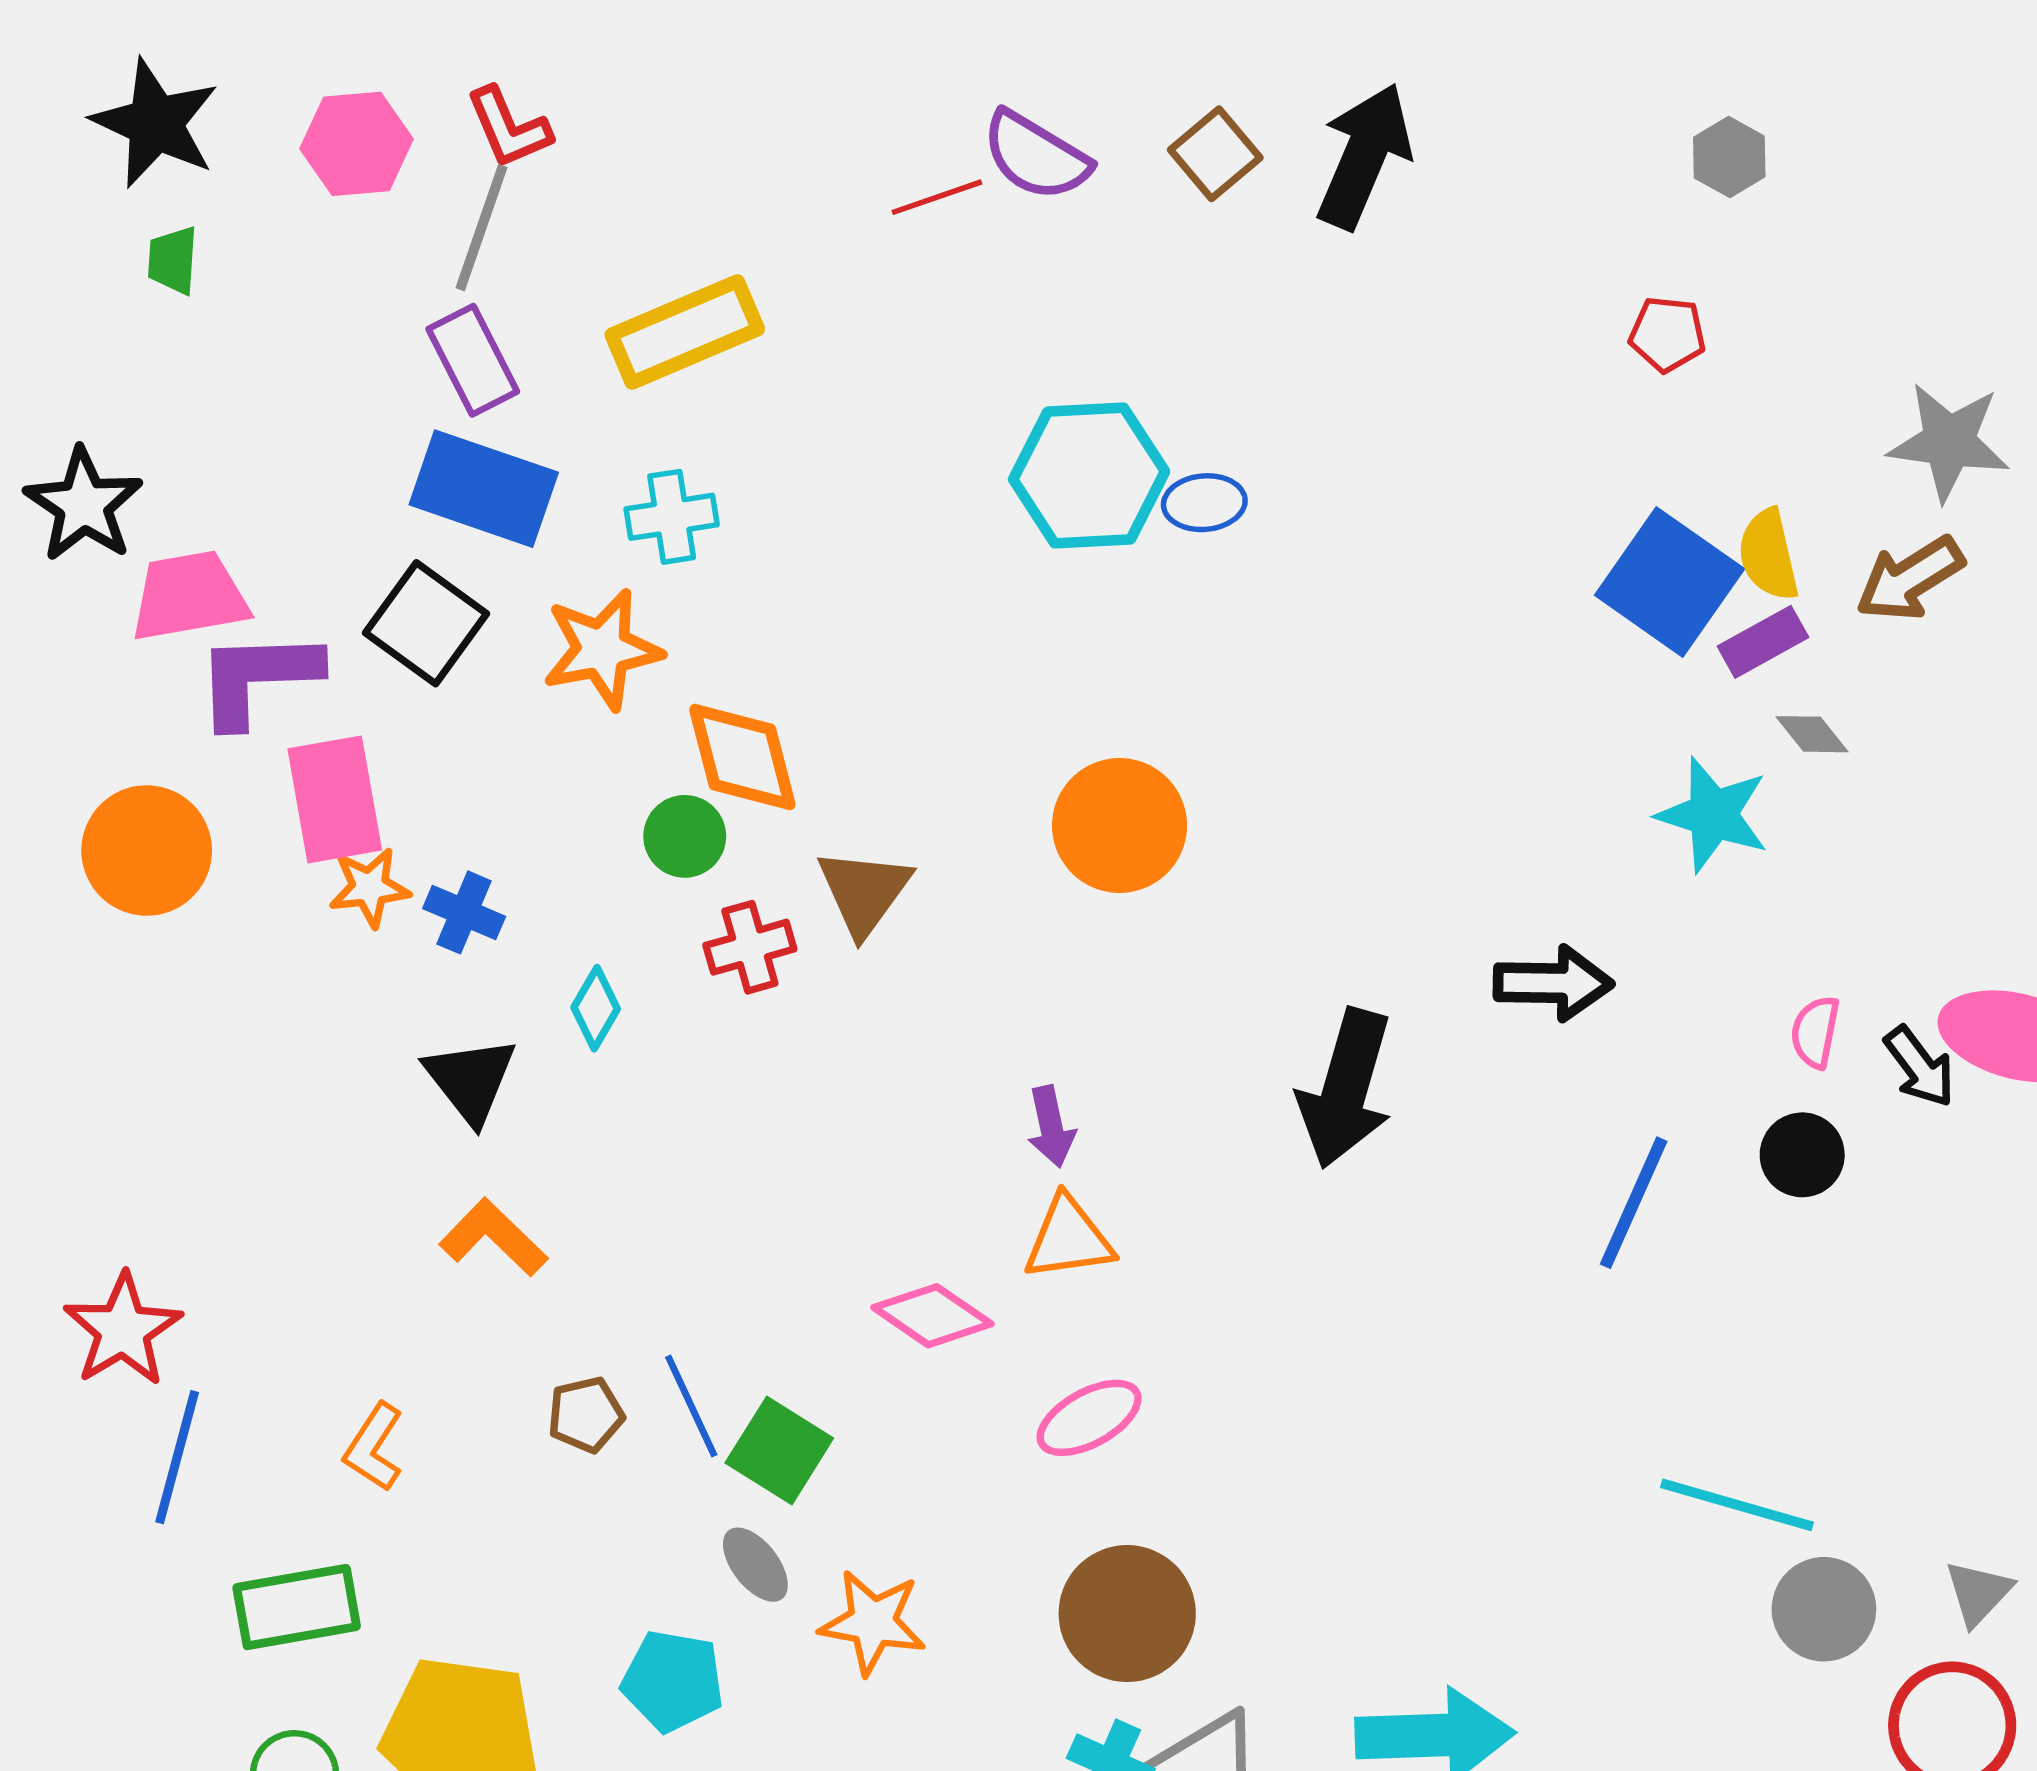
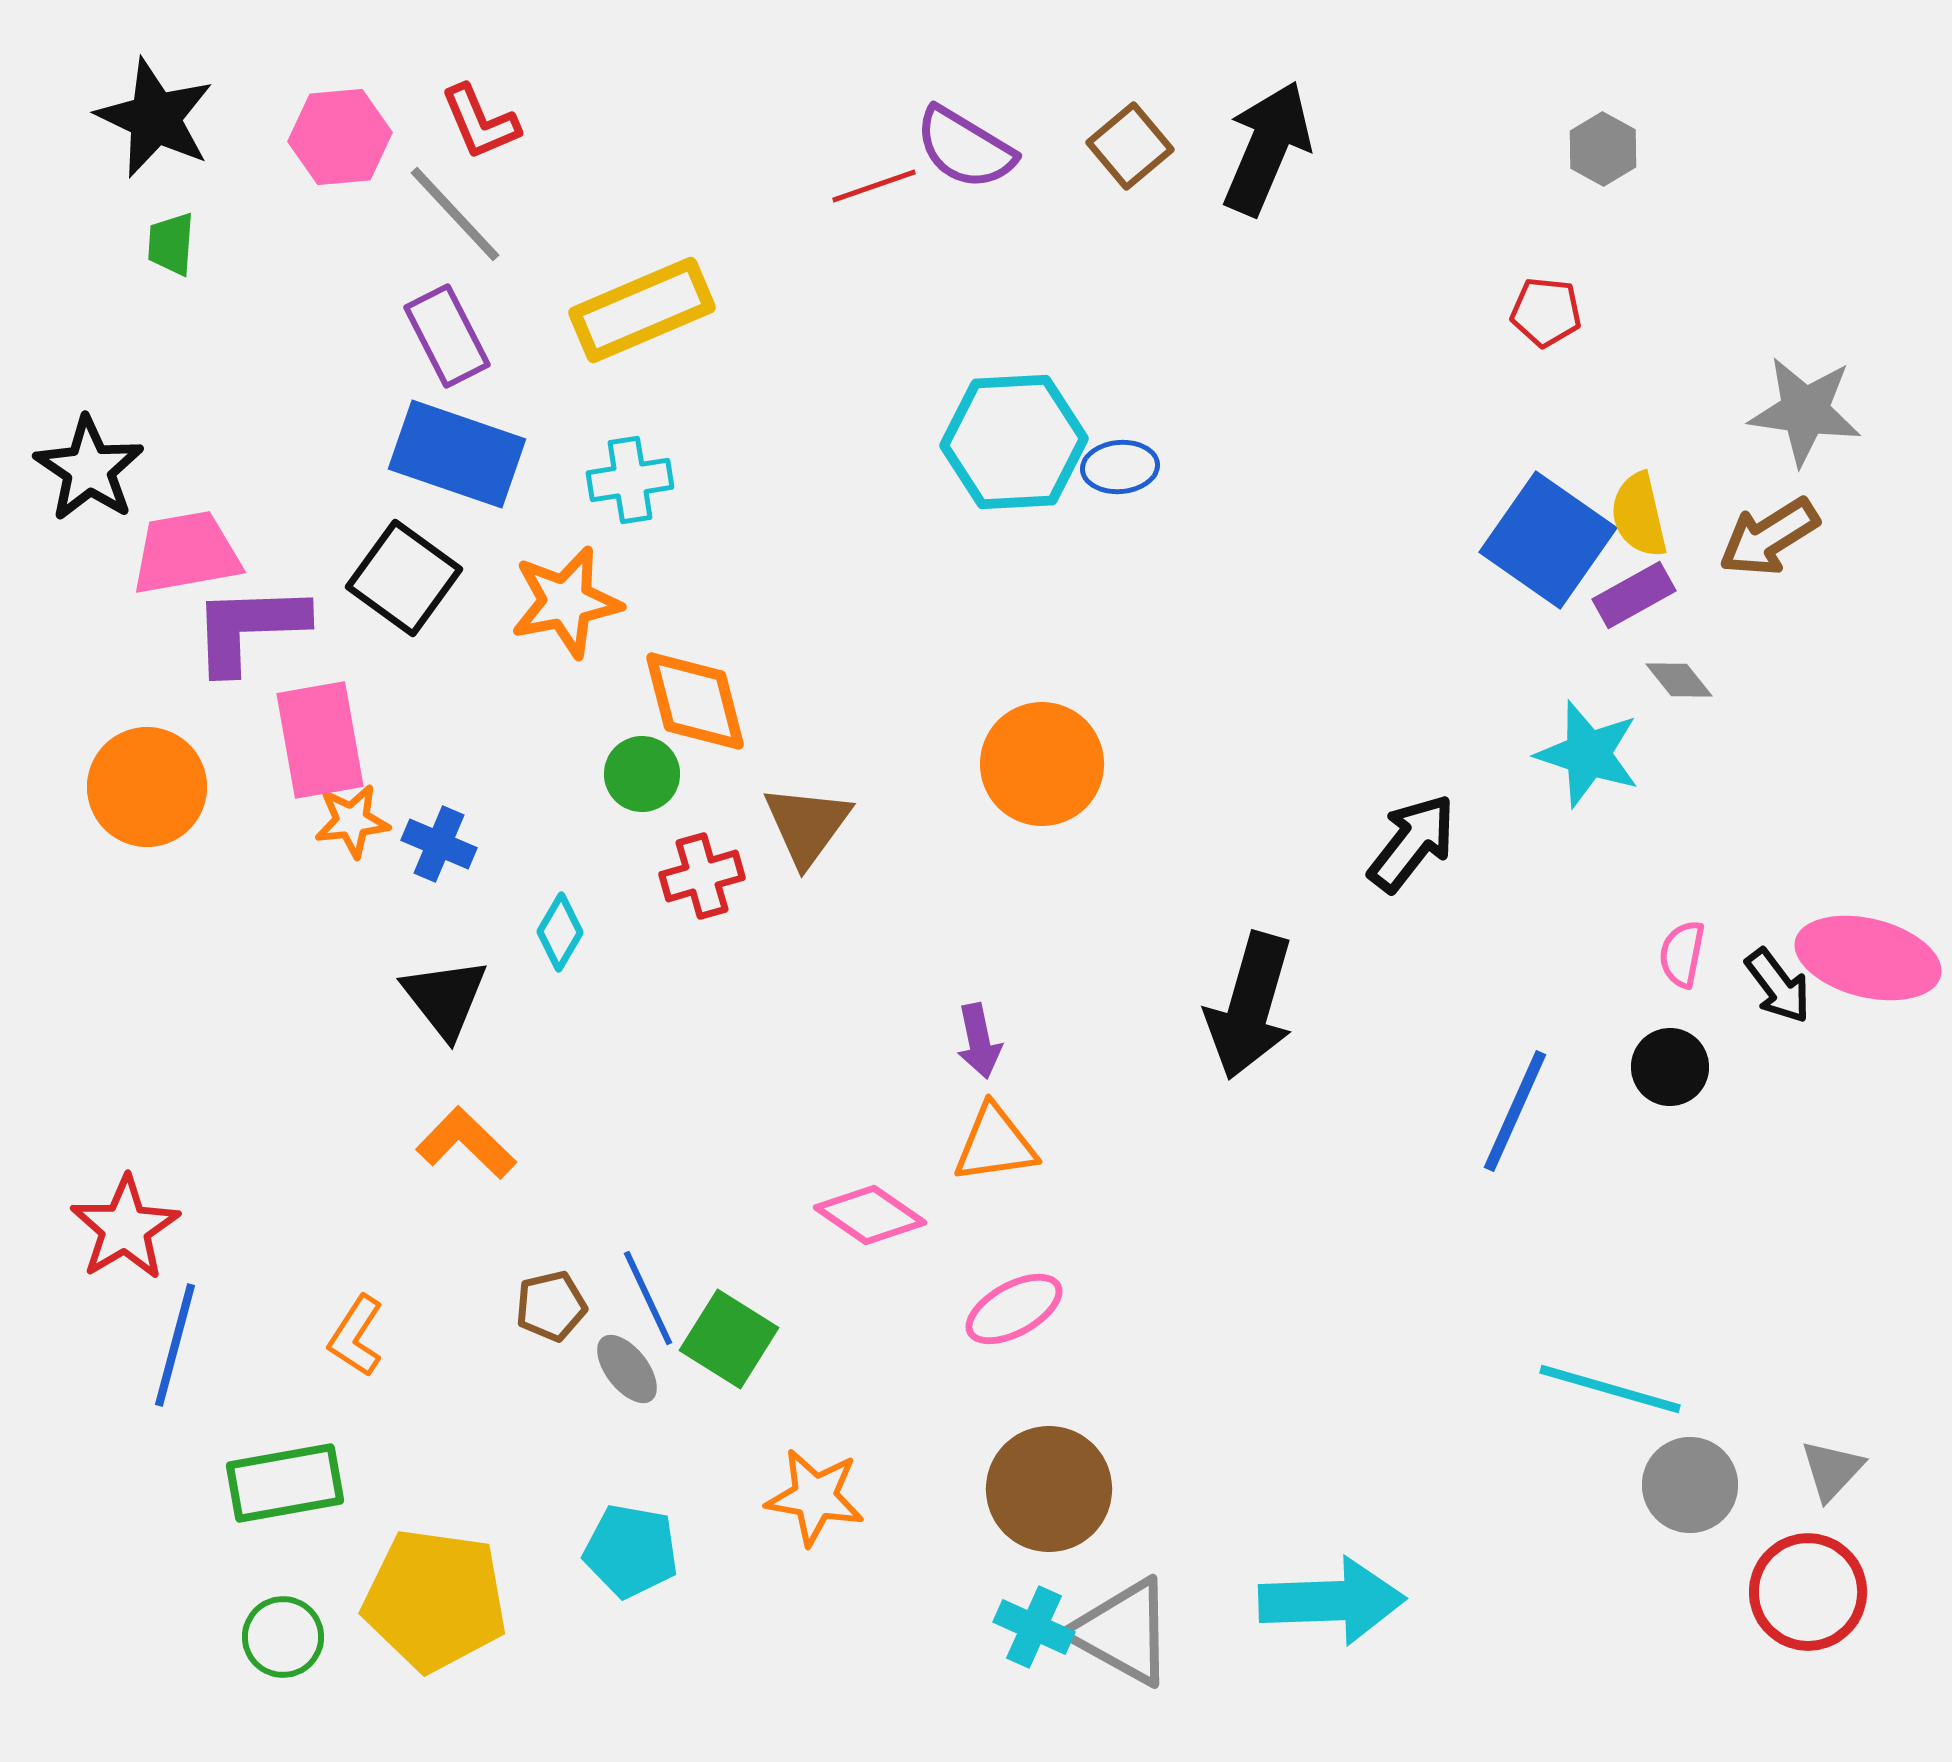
gray line: (481, 228) -> (455, 214), turned -62
black arrow: (1553, 983) -> (1412, 843), moved, turned -53
gray ellipse: (755, 1565) -> (627, 1369), moved

